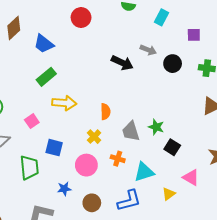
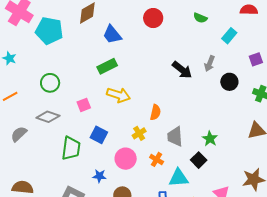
purple square: (194, 35) -> (256, 59), turned -32
gray arrow: (148, 50) -> (210, 64), turned 77
green star: (156, 127) -> (210, 139), moved
black square: (172, 147) -> (199, 160), moved

